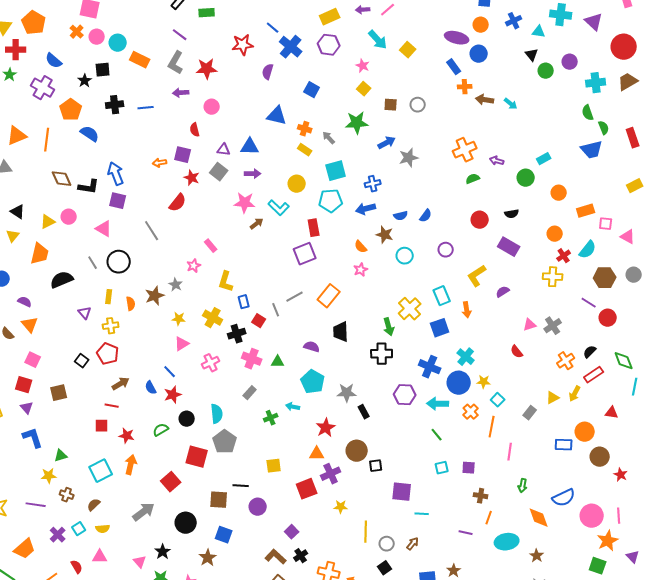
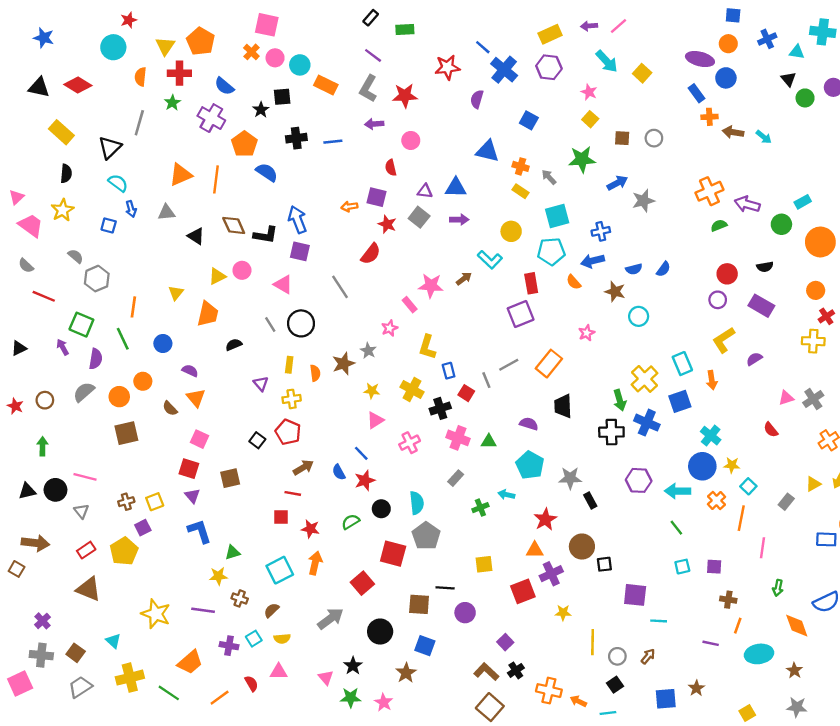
purple arrow: (497, 161) -> (747, 204), size x1.5
orange circle: (559, 193) -> (820, 242), size x1.6
pink star: (245, 203) -> (431, 286), moved
black triangle: (18, 212) -> (196, 236), moved
orange semicircle: (361, 247) -> (574, 282), moved
purple circle: (446, 250) -> (718, 300), moved
black semicircle: (62, 280) -> (234, 345), size x0.6
blue cross: (430, 367) -> (647, 423), moved
purple cross: (58, 535) -> (229, 646), turned -35

